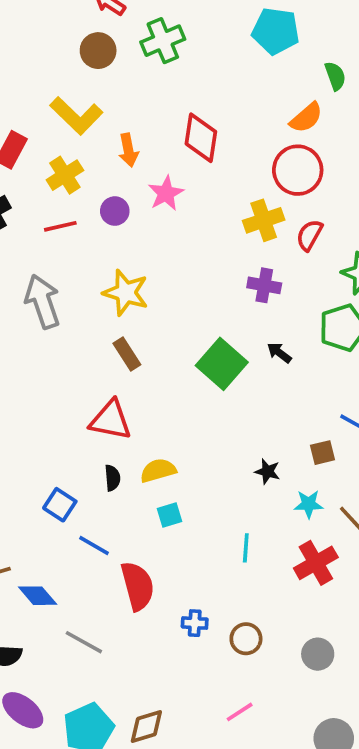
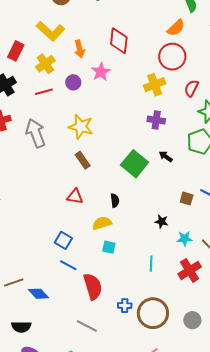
red semicircle: (309, 235) -> (191, 88), moved
red triangle: (111, 420) -> (75, 196), size x0.7
brown square: (323, 453) -> (187, 198), moved, turned 32
black semicircle: (112, 478) -> (115, 201), moved
blue square: (60, 505) -> (63, 240), moved
cyan square: (169, 515) -> (109, 247), turned 32
brown circle: (246, 639) -> (153, 313), size x1.8
gray line: (84, 642) -> (87, 326), moved

